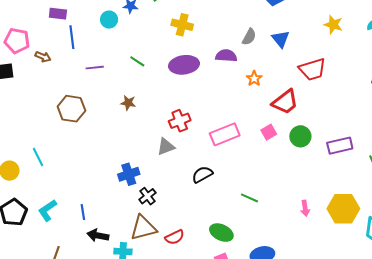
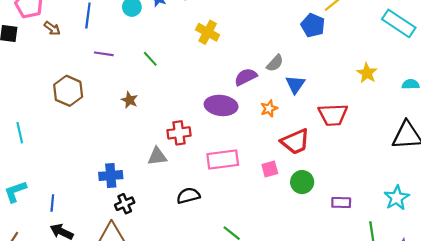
blue triangle: (281, 39) -> (295, 84), moved
purple semicircle: (226, 56) -> (246, 77), turned -45
purple ellipse: (184, 65) -> (221, 105), moved
purple rectangle: (340, 146) -> (341, 203), size x0.7

